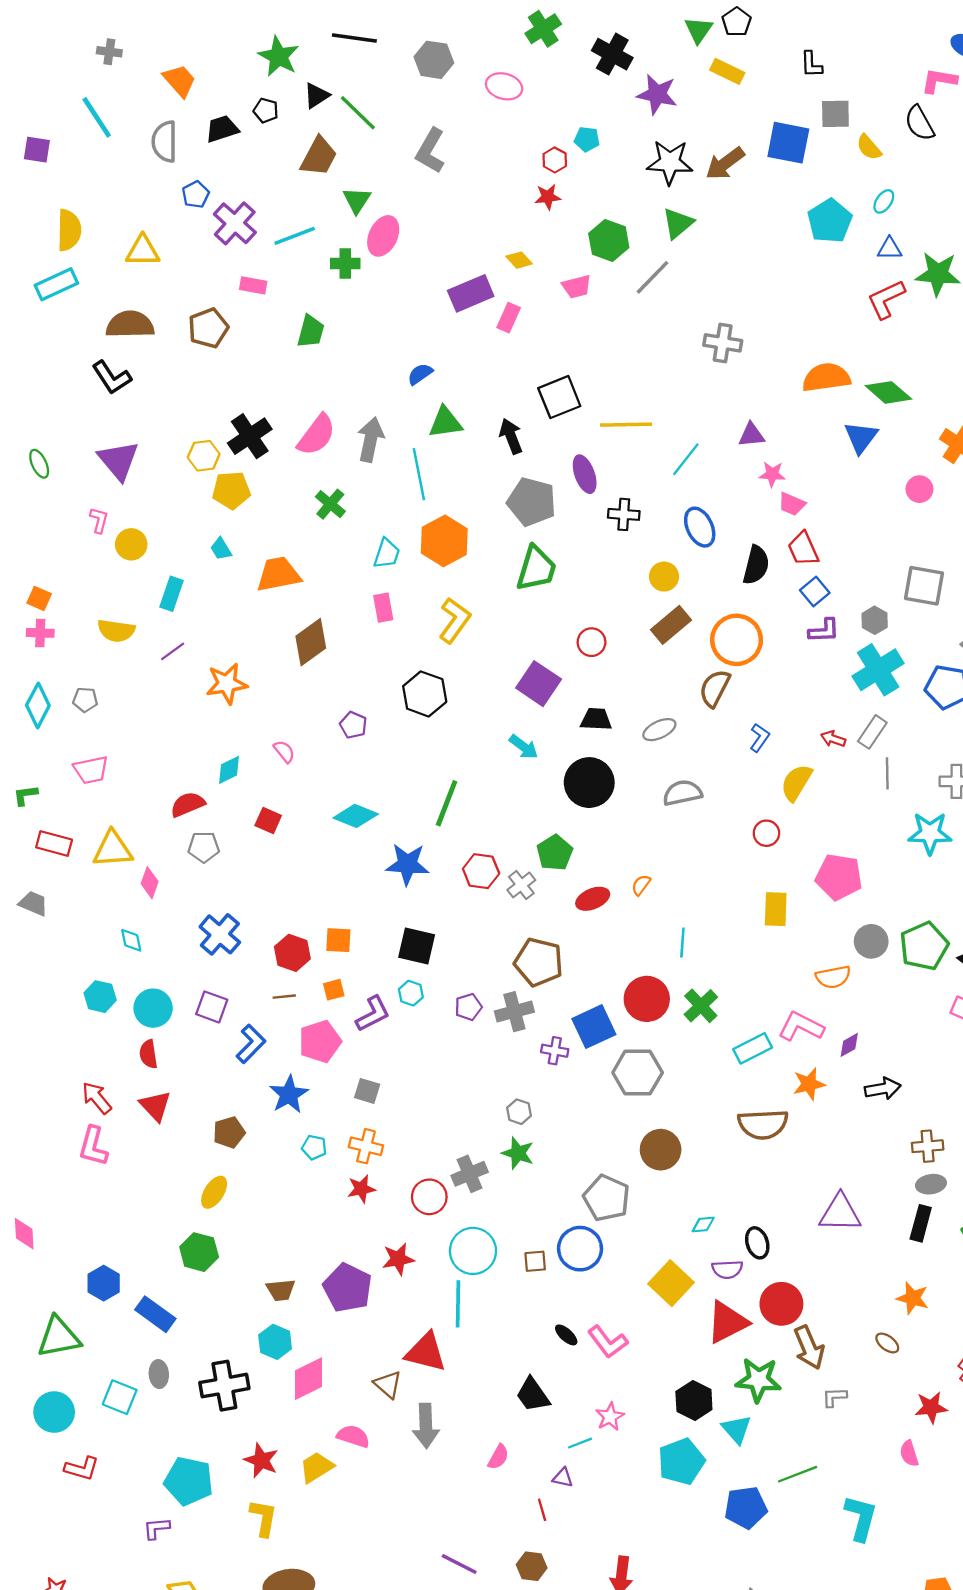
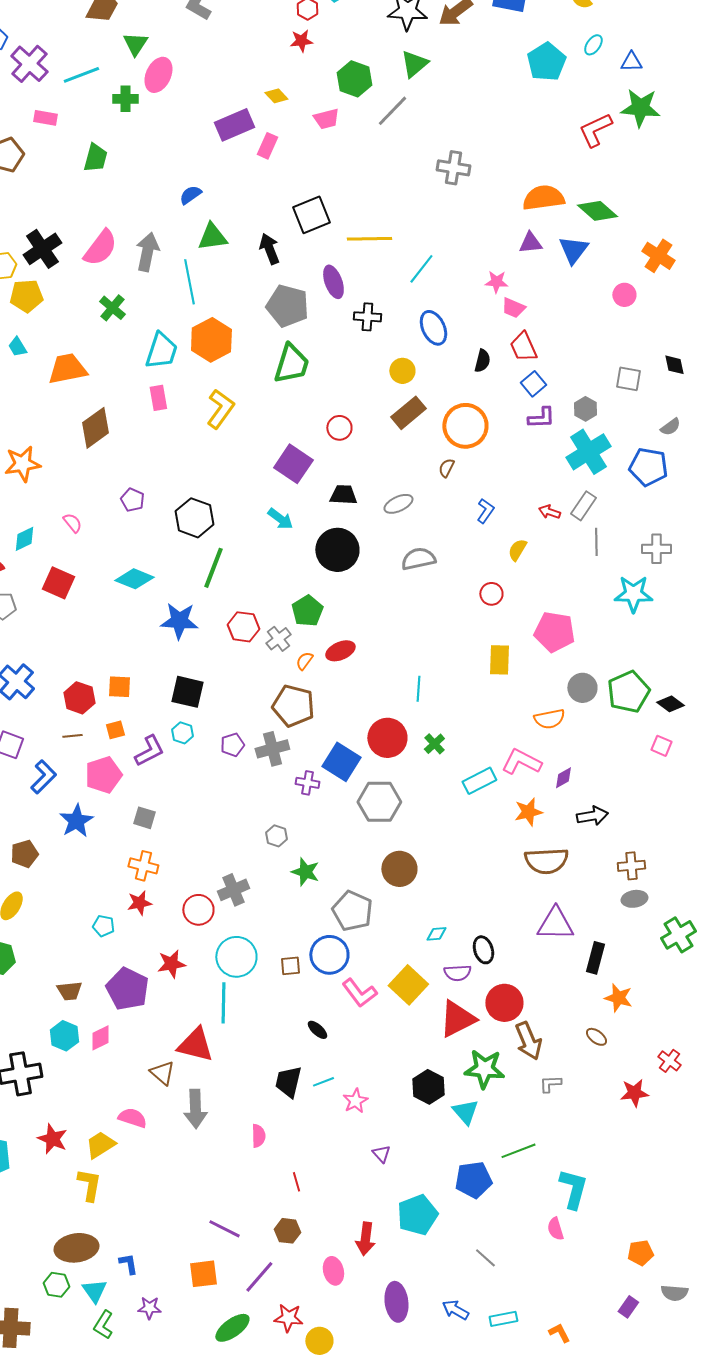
blue triangle: (890, 249) -> (631, 62), moved
purple triangle: (751, 435) -> (530, 243), moved
cyan trapezoid: (387, 554) -> (161, 351), size x1.4
black semicircle: (756, 565) -> (482, 361), size x0.7
gray square: (924, 586) -> (628, 379), size x0.7
brown semicircle: (715, 688) -> (446, 468), size x0.6
black hexagon: (425, 694) -> (194, 518), moved
yellow semicircle: (796, 783) -> (517, 550), size x0.7
red square: (268, 821) -> (58, 583), size x1.4
orange semicircle: (641, 885) -> (304, 661), moved
green cross: (701, 1006) -> (434, 744), size x0.7
blue square: (594, 1027) -> (341, 762), turned -33
brown semicircle: (763, 1124) -> (546, 861), moved
cyan pentagon: (314, 1147) -> (103, 926), moved
green star: (518, 1153) -> (305, 872), moved
black rectangle: (921, 1223) -> (595, 958), moved
pink L-shape: (608, 1342) -> (359, 993), moved
pink diamond: (308, 1379) -> (100, 1038), moved, size x0.7
black trapezoid: (533, 1395) -> (288, 1082), turned 48
cyan line: (580, 1443) -> (323, 1082), moved
pink semicircle: (909, 1453) -> (555, 1229), moved
pink semicircle: (498, 1457) -> (258, 1136), turned -30
cyan pentagon: (681, 1462) -> (417, 1215), moved
purple triangle: (563, 1478) -> (381, 1154), moved, turned 36
yellow L-shape: (264, 1518) -> (89, 1185), moved

